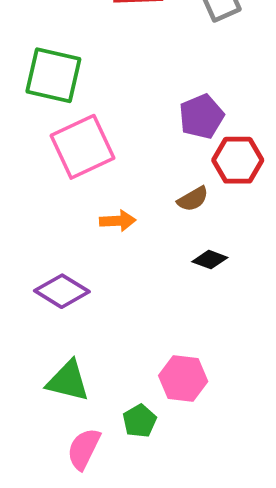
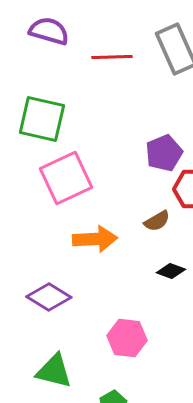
orange arrow: (118, 221) -> (95, 239), size x1.5
pink hexagon: (183, 378) -> (127, 338), moved

